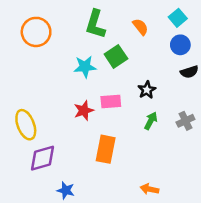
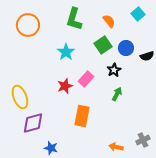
blue circle: (180, 45) -> (126, 48), moved
green square: (116, 56) -> (103, 45), moved
cyan star: (85, 67) -> (66, 52), turned -30
pink rectangle: (111, 102) -> (86, 79), turned -42
gray cross: (185, 121) -> (143, 140), moved

